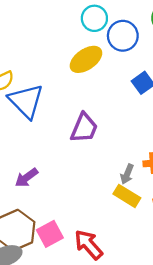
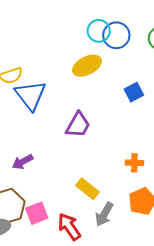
blue circle: (123, 36) -> (116, 35), moved
gray arrow: (127, 174) -> (104, 214), moved, size x1.4
yellow rectangle: (127, 196) -> (87, 189), moved

